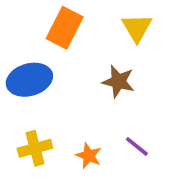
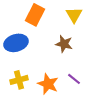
orange star: (89, 156) -> (48, 84), size x1.5

